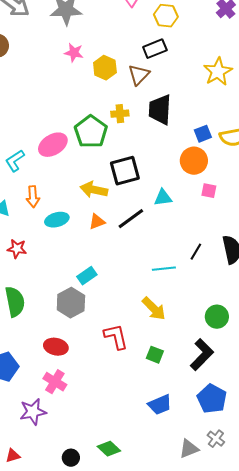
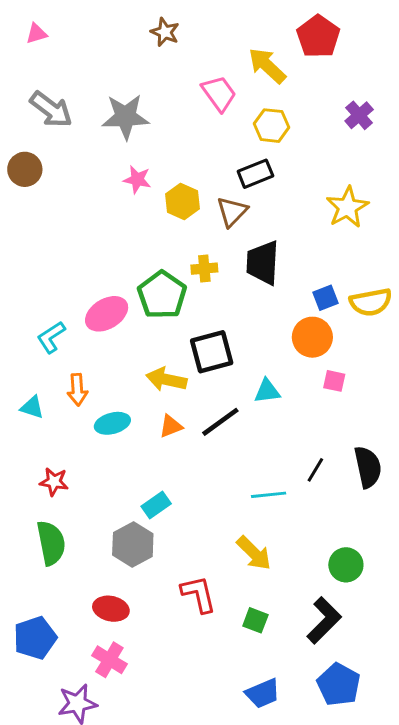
red star: (17, 249) -> (54, 482), moved

